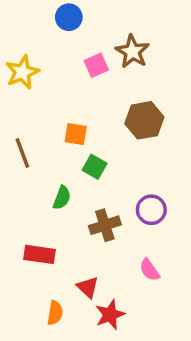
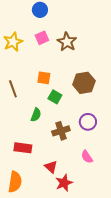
brown star: (132, 52) -> (67, 42), moved
pink square: (96, 65) -> (42, 38), moved
brown hexagon: (144, 120) -> (84, 83), moved
orange semicircle: (55, 313) -> (15, 182), moved, size x1.5

